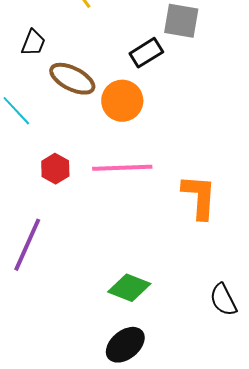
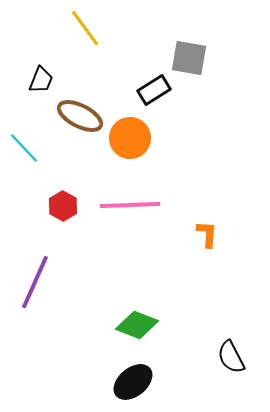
orange L-shape: (199, 197) -> (207, 234), size x0.6
black semicircle: (223, 300) -> (231, 357), moved

